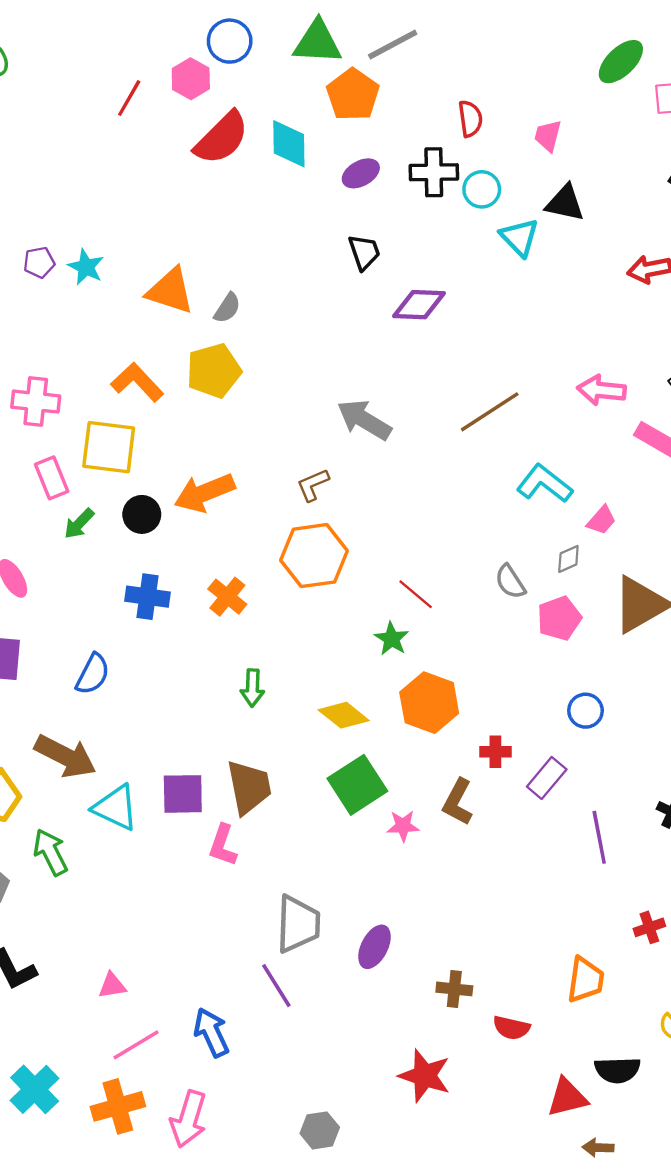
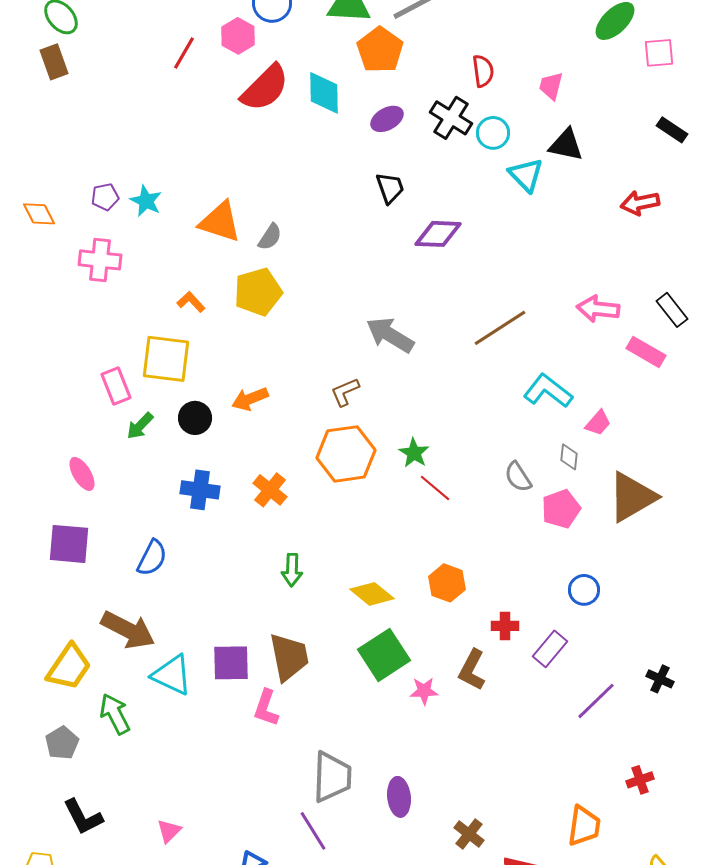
black cross: (434, 172) -> (451, 118), turned 33
orange L-shape: (137, 382) -> (191, 302), size x0.6
pink cross: (36, 402) -> (100, 260), moved
orange arrow: (205, 493) -> (250, 399), size x0.7
gray diamond: (568, 559) -> (569, 457), turned -60
green star: (392, 639) -> (414, 453), moved
orange hexagon: (429, 703) -> (447, 583), size x0.7
purple line: (599, 837) -> (596, 701), turned 57
purple ellipse: (374, 947) -> (399, 797), turned -33
pink triangle: (112, 986) -> (169, 831), turned -36
brown cross: (454, 989) -> (469, 834), turned 32

